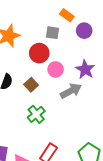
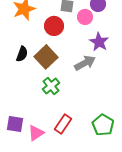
pink circle: (56, 69) -> (85, 17), moved
brown square: (31, 85) -> (46, 57), size x1.6

